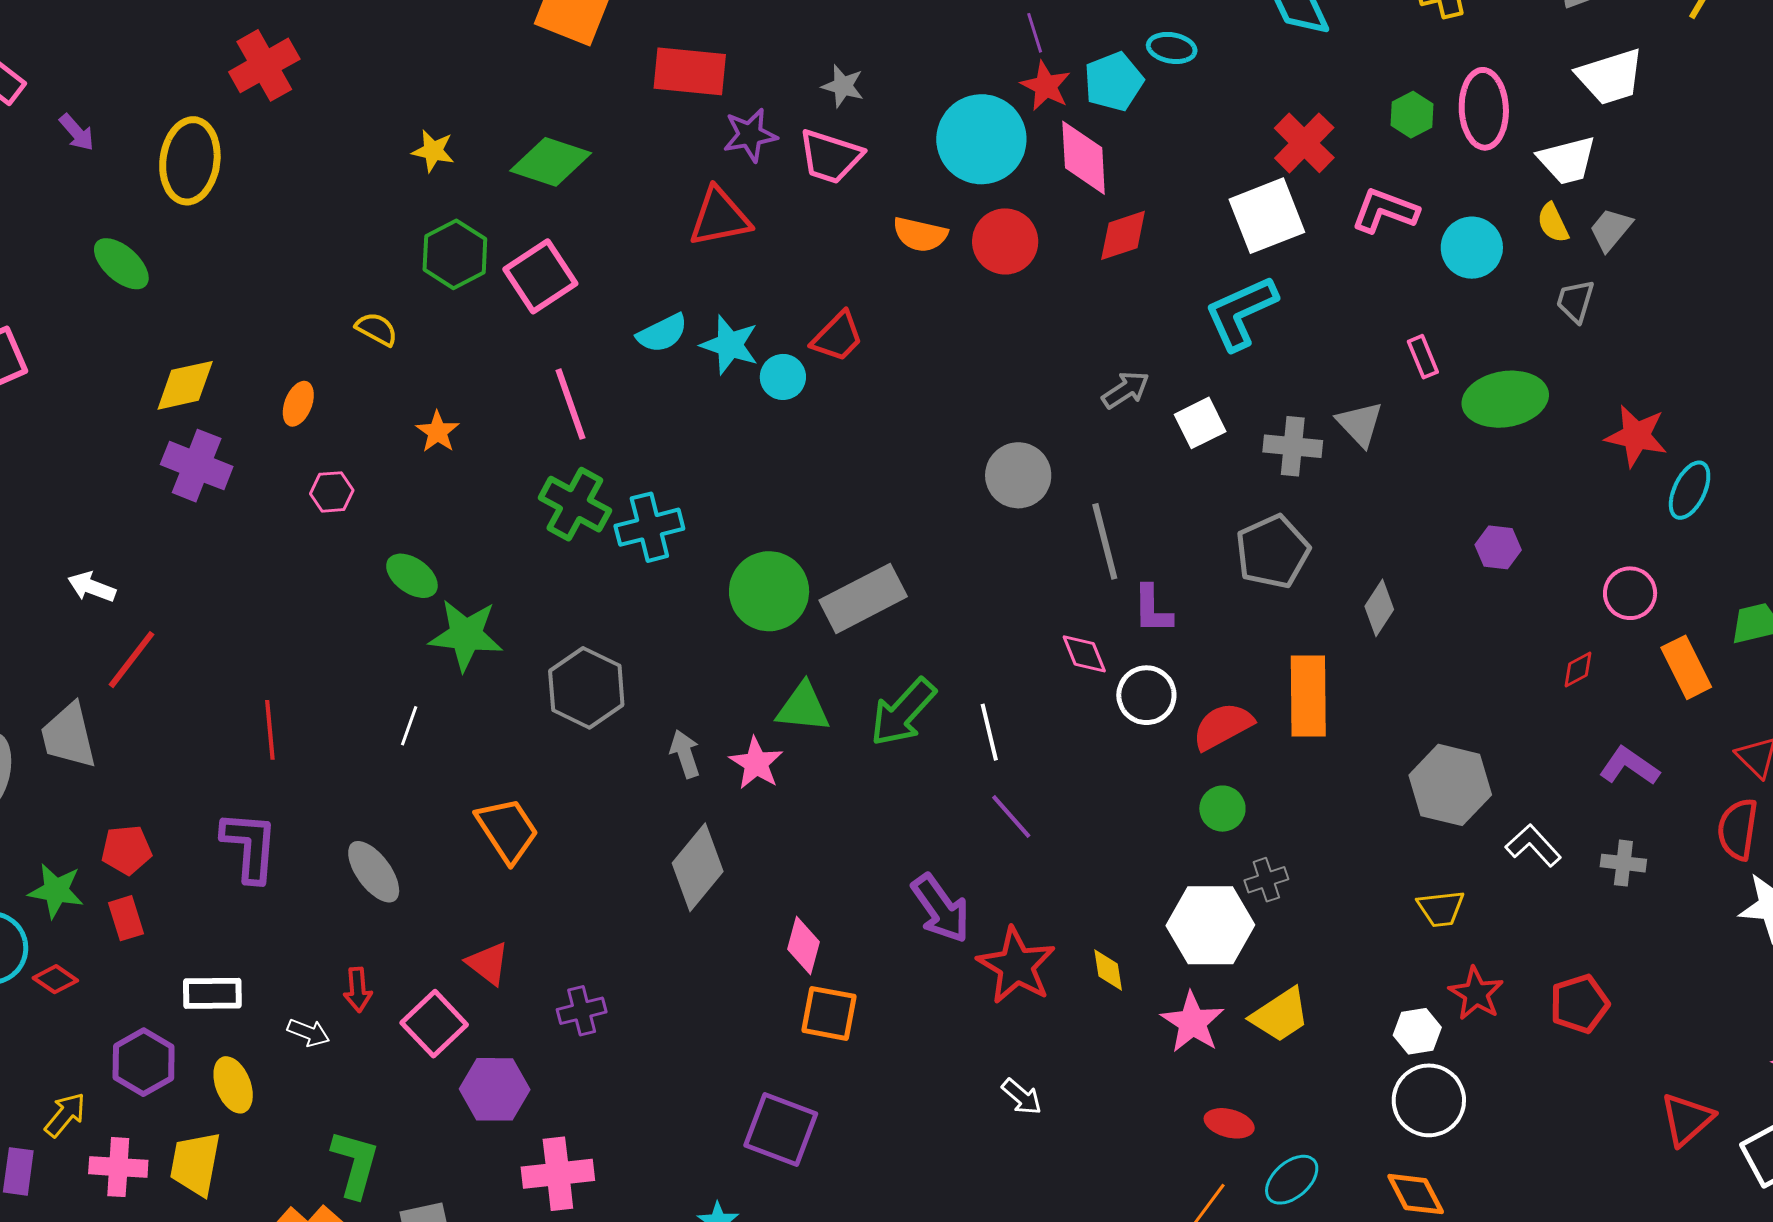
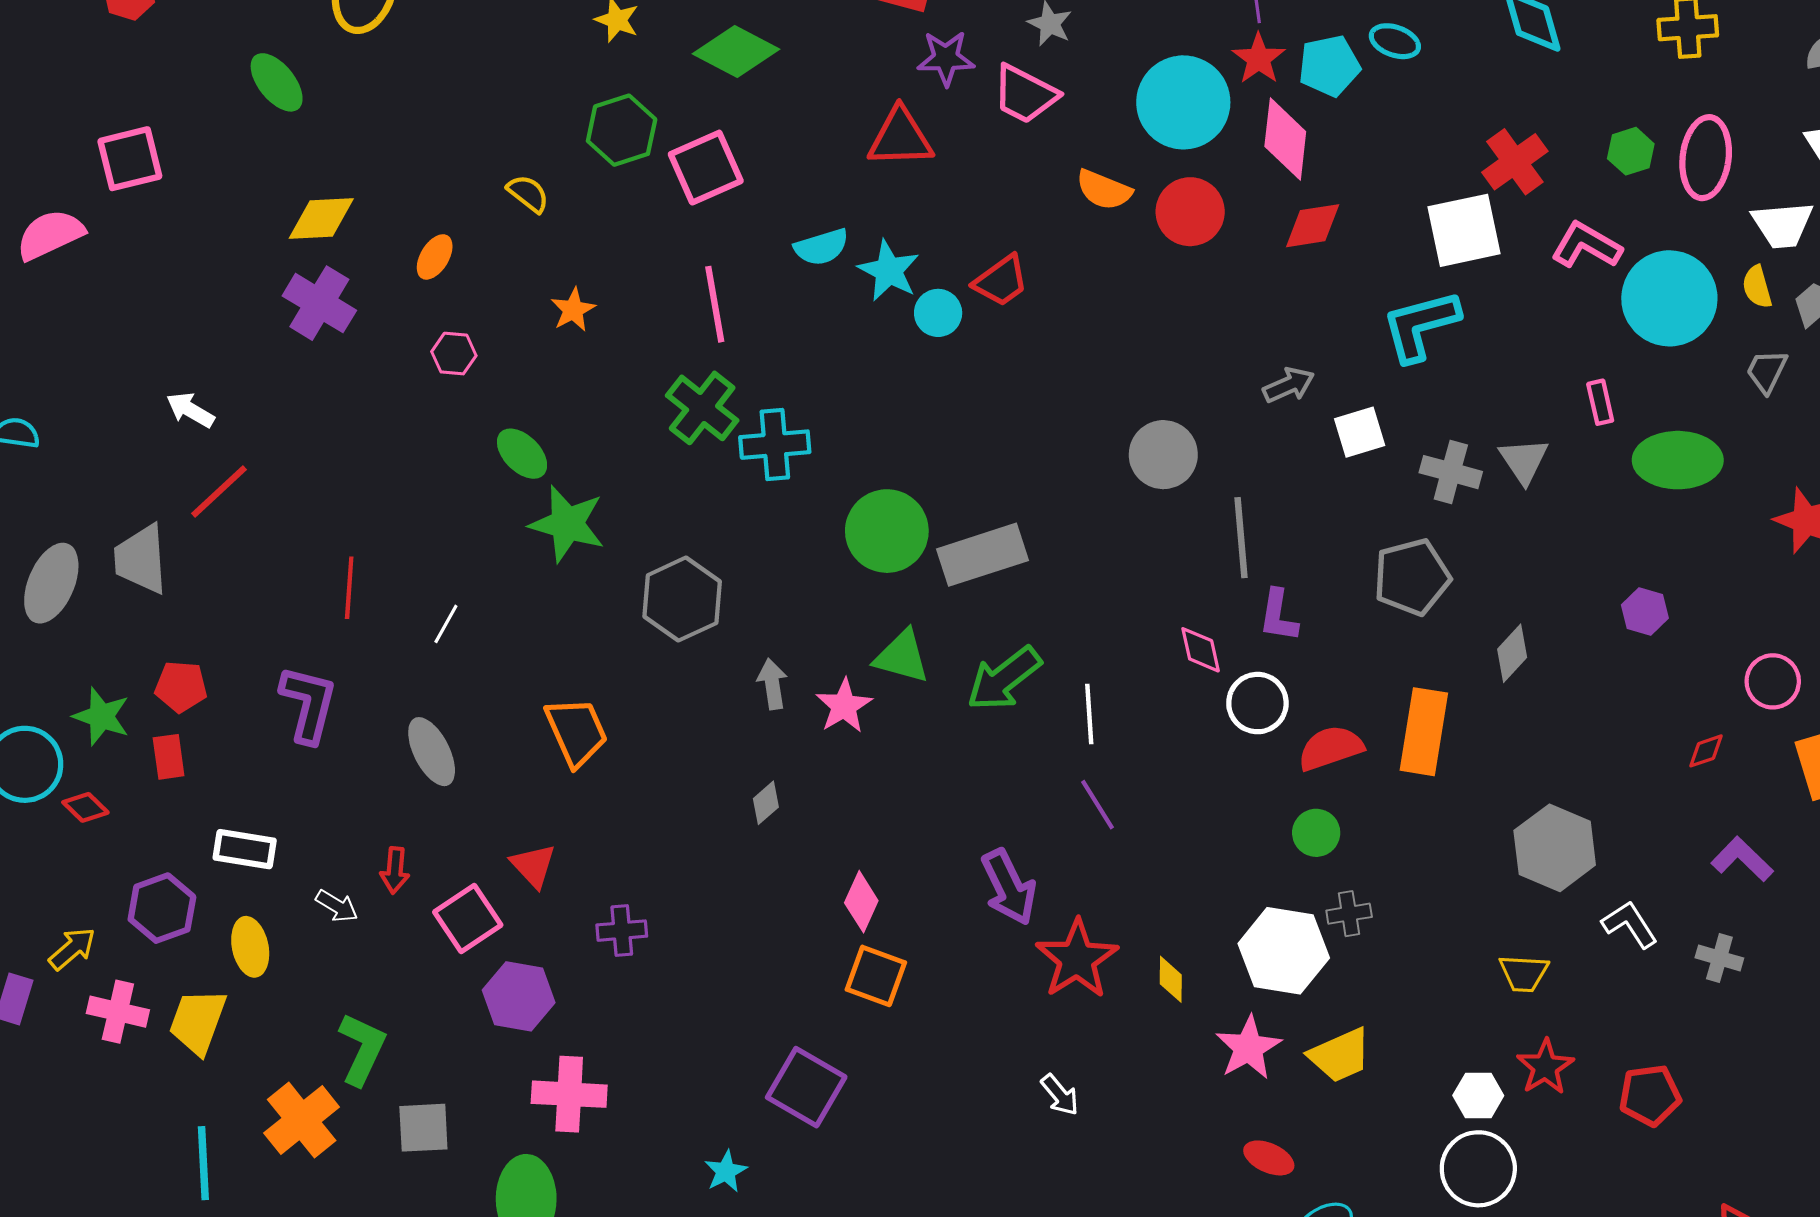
cyan circle: (1472, 248) -> (1669, 298), size x1.5
white line: (409, 726) -> (446, 624), moved
gray diamond: (698, 867) -> (766, 803), size x0.5

